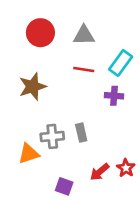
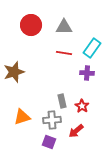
brown star: (33, 87) -> (14, 72), moved
gray cross: (52, 136) -> (52, 120), moved
red star: (126, 168) -> (82, 106), moved

